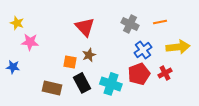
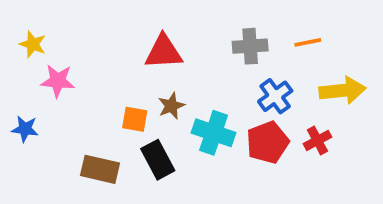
gray cross: (130, 24) -> (250, 46), turned -30
red triangle: (85, 27) -> (164, 52), turned -50
cyan cross: (111, 84) -> (214, 133), moved

